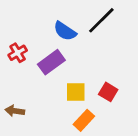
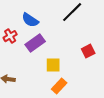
blue semicircle: (65, 31) -> (30, 20), moved
red square: (108, 92) -> (88, 51), moved, turned 32

